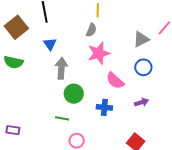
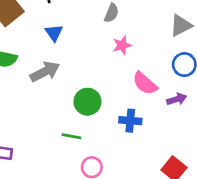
pink star: (99, 53) -> (122, 45), size x0.6
gray arrow: (61, 68) -> (45, 72), moved, turned 60
purple arrow: (142, 102) -> (177, 99), moved

